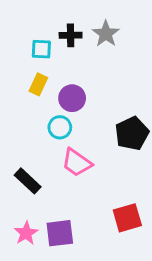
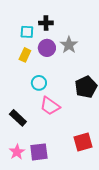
gray star: (106, 34) -> (69, 45), moved
purple circle: (72, 98) -> (47, 48), moved

